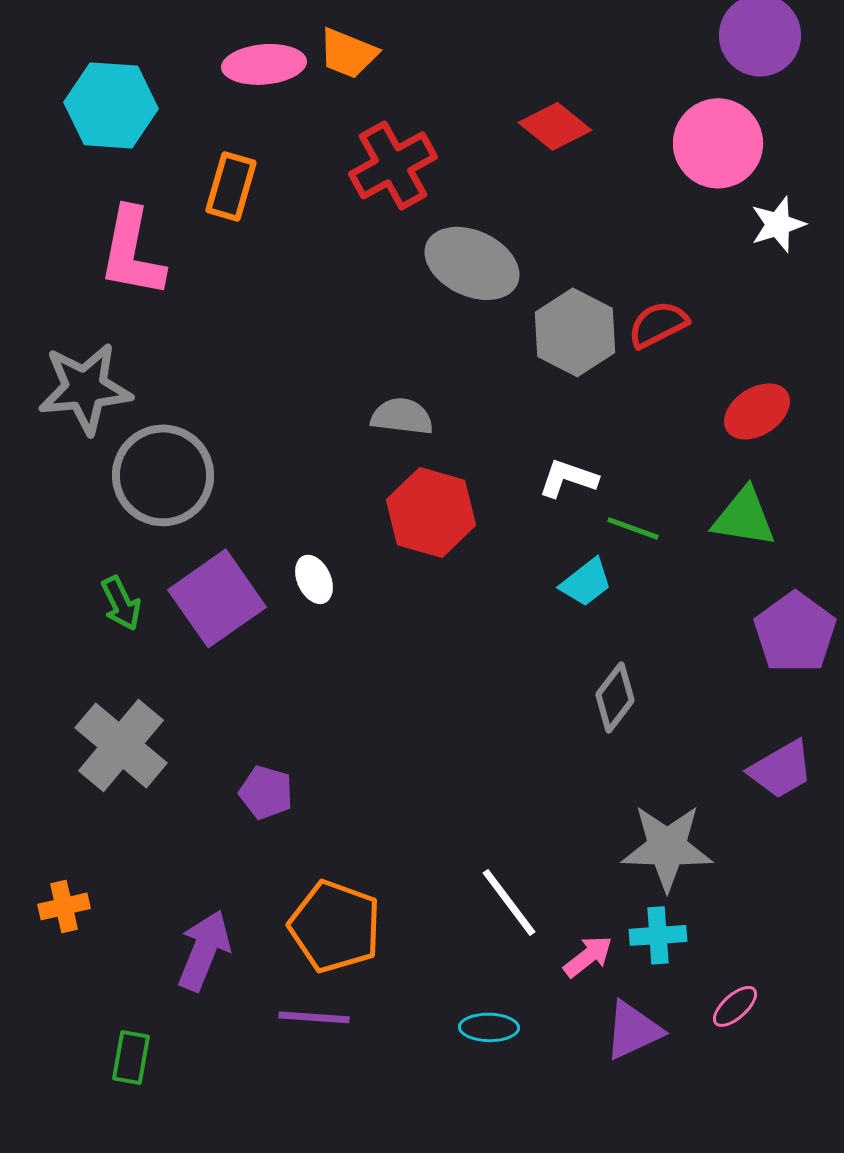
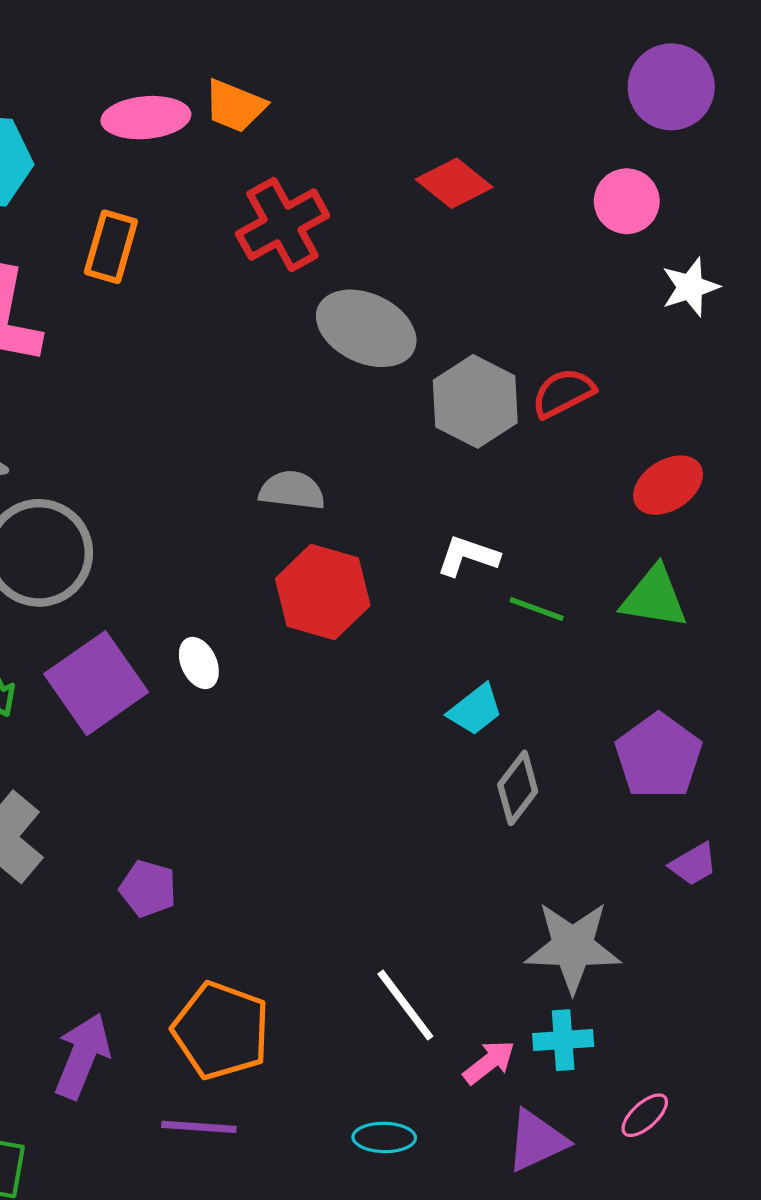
pink circle: (718, 143) -> (627, 201), size x0.7
cyan trapezoid: (586, 582) -> (475, 710), moved
purple pentagon: (795, 632) -> (659, 756), moved
purple trapezoid: (781, 769) -> (693, 864), size x0.7

